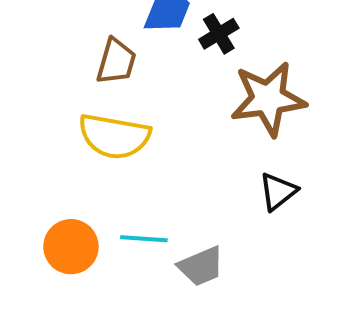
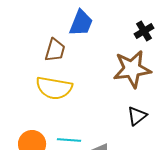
black cross: (219, 34) -> (144, 31), moved

